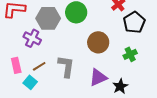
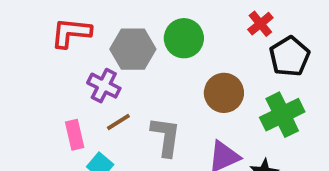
green cross: (130, 54) -> (282, 115), size x1.6
brown line: (39, 66) -> (118, 122), moved

